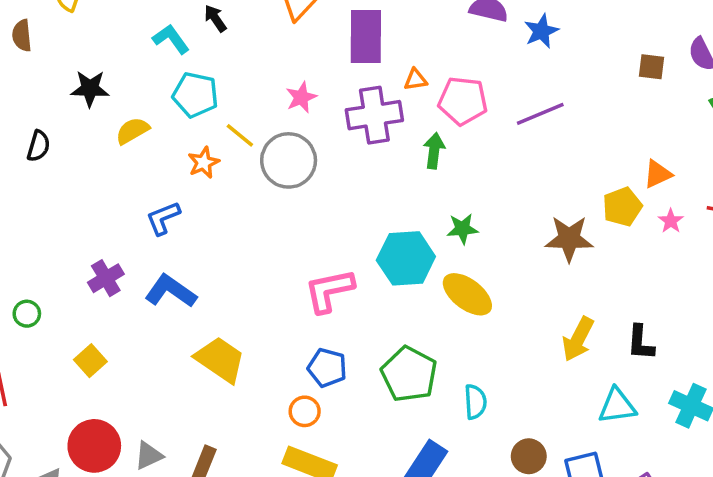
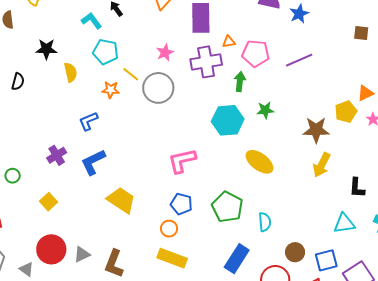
yellow semicircle: (132, 131) -> (71, 72), turned 108
orange star: (204, 163) -> (111, 90), turned 30
green star: (462, 229) -> (265, 110), moved
cyan hexagon: (406, 258) -> (228, 120), moved
blue L-shape: (171, 291) -> (93, 162), turned -60
yellow arrow: (578, 339) -> (322, 165), moved

